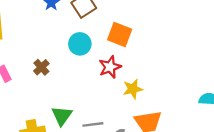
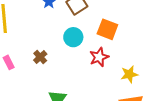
yellow star: (133, 89) -> (129, 74), moved

